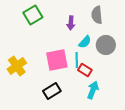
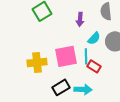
yellow cross: (17, 66) -> (37, 62), moved, turned 30
cyan arrow: (93, 90) -> (83, 89), moved, turned 72

